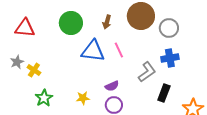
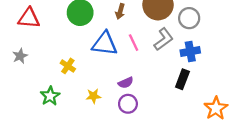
yellow cross: (34, 70) -> (68, 66), moved
gray L-shape: (147, 72) -> (164, 39), moved
black rectangle: (164, 93) -> (182, 79), moved

